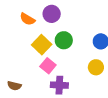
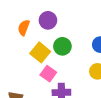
orange semicircle: (27, 19) -> (24, 28), turned 84

